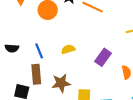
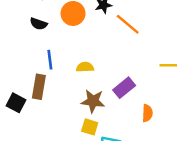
black semicircle: (12, 48) -> (39, 24), moved
brown star: (61, 83) -> (93, 101), moved

